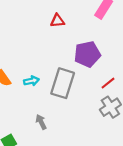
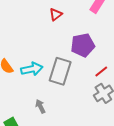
red triangle: (57, 21) -> (56, 14), turned -32
cyan arrow: (31, 81) -> (32, 69), size x1.5

